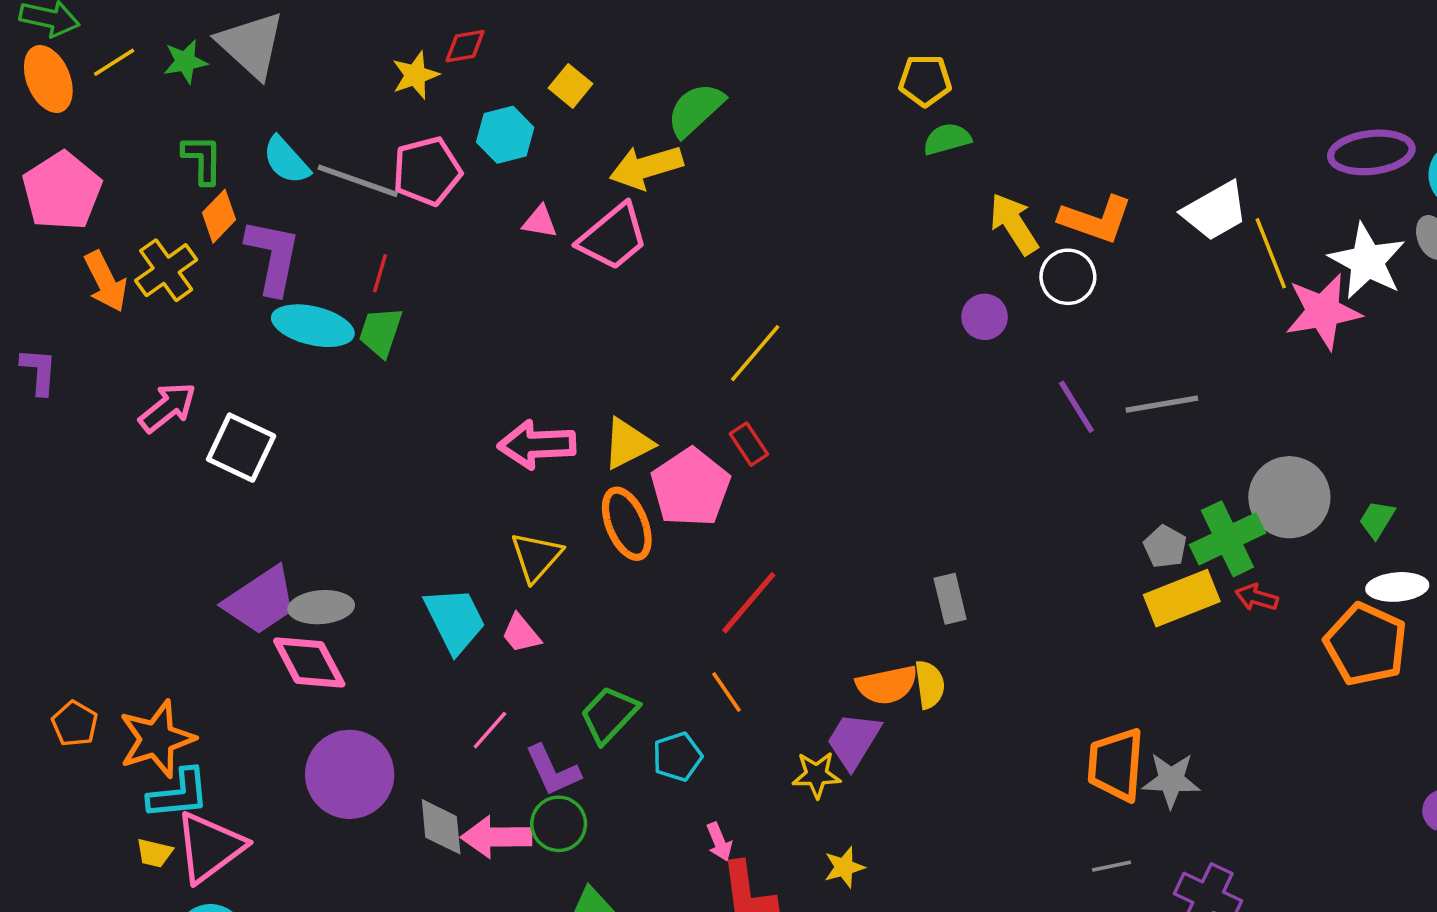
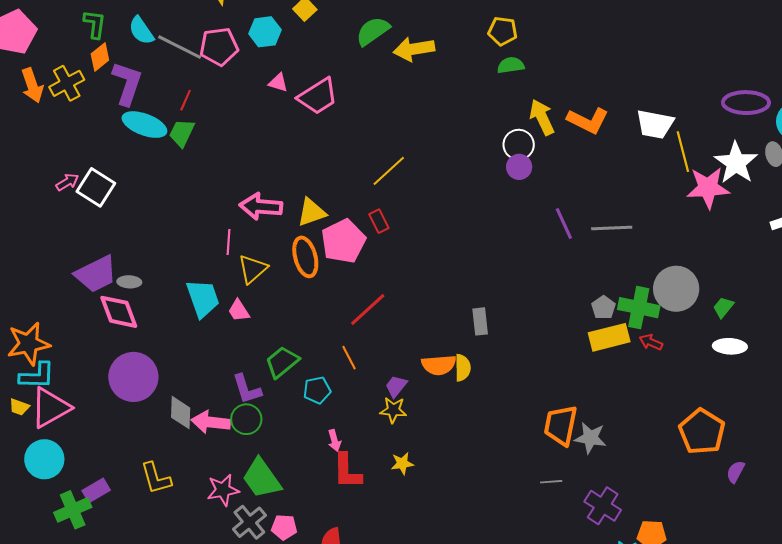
yellow arrow: (646, 167) -> (414, 49), moved
white trapezoid: (1215, 211) -> (655, 124), turned 33
white circle: (1068, 277) -> (519, 145), moved
pink arrow: (168, 407) -> (67, 182), moved, size x0.7
green cross: (1227, 539) -> (639, 308), turned 30
gray ellipse: (321, 607) -> (129, 282), size x0.7
orange pentagon: (1366, 644) -> (702, 432), moved
pink line: (490, 730) -> (229, 242), moved, turned -45
purple trapezoid: (854, 741) -> (396, 386), moved, size x0.7

